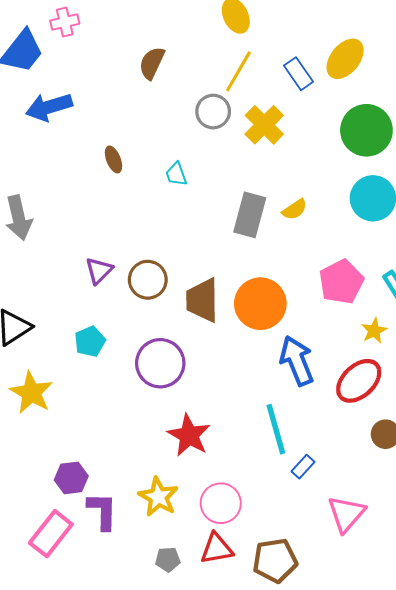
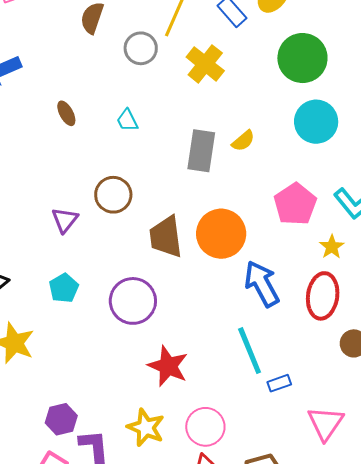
gray circle: (213, 112) -> (141, 48), moved
brown circle: (148, 280) -> (113, 195), moved
red ellipse: (359, 381) -> (323, 296), turned -33
blue rectangle: (303, 467) -> (279, 383), turned 35

